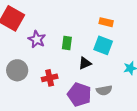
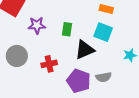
purple star: (37, 39) -> (37, 25), turned -30
black triangle: (85, 63) -> (85, 50), size x1.5

